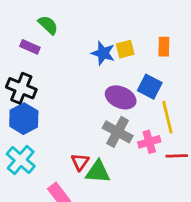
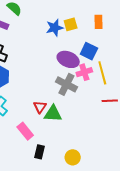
blue star: (103, 53) -> (55, 28), turned -30
pink cross: (149, 142) -> (84, 72), moved

